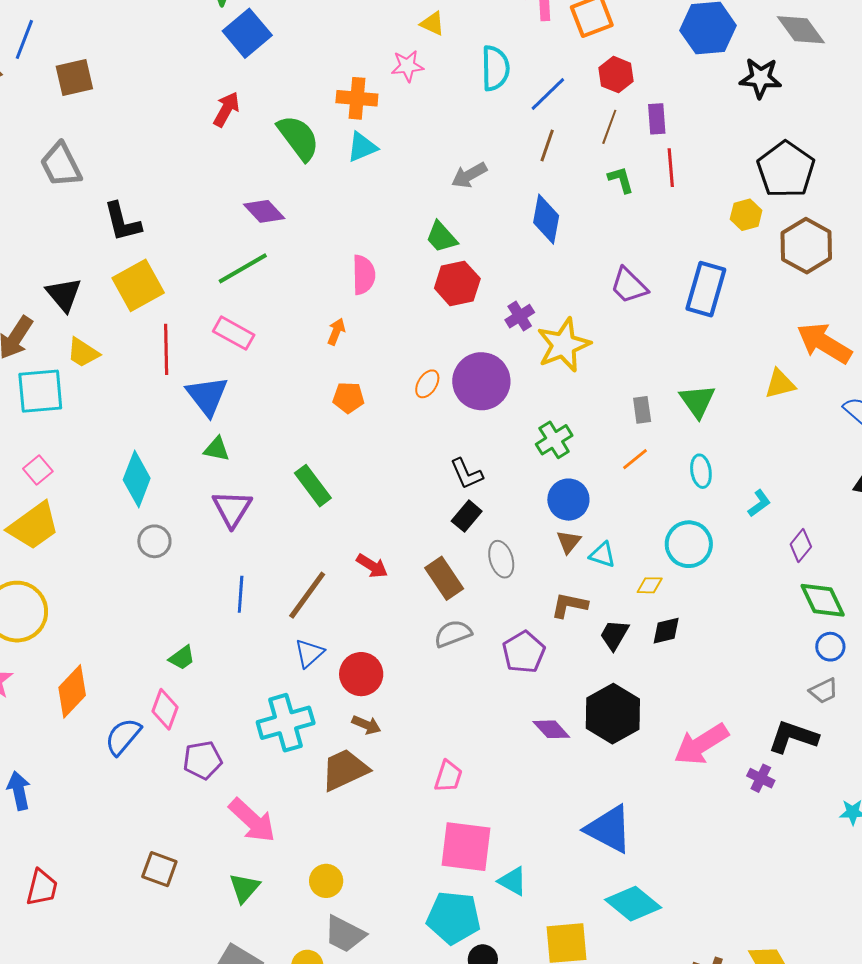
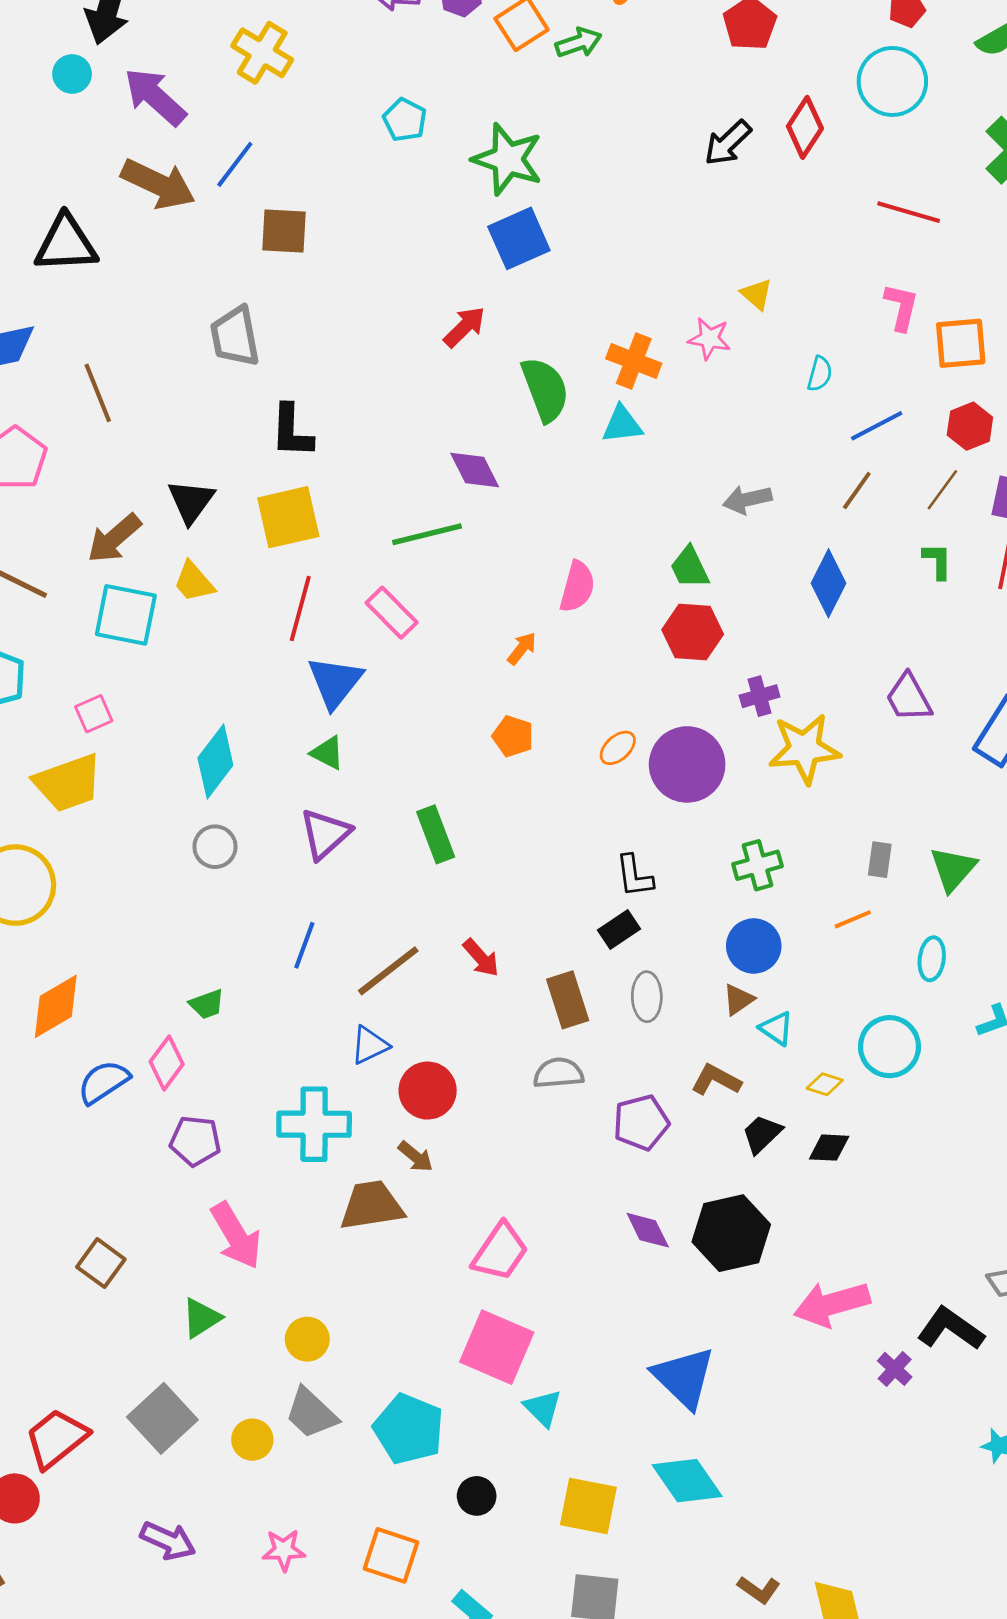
cyan semicircle: (495, 68) -> (820, 374), size x0.6
pink trapezoid: (448, 776) -> (500, 1252), size x1.4
cyan pentagon: (454, 918) -> (409, 1429), moved

